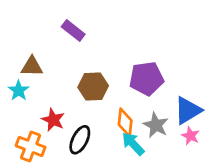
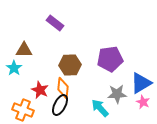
orange diamond: (125, 122) -> (63, 88), moved
gray star: (156, 125) -> (117, 94), turned -30

